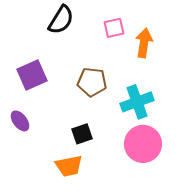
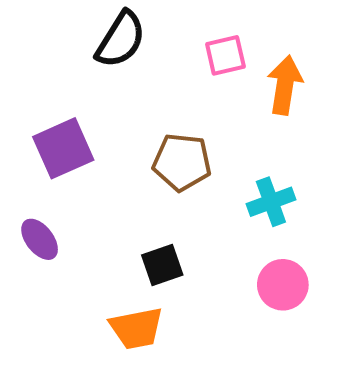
cyan cross: (137, 102) -> (271, 202), size x0.7
pink circle: (143, 144) -> (283, 285), size x0.7

